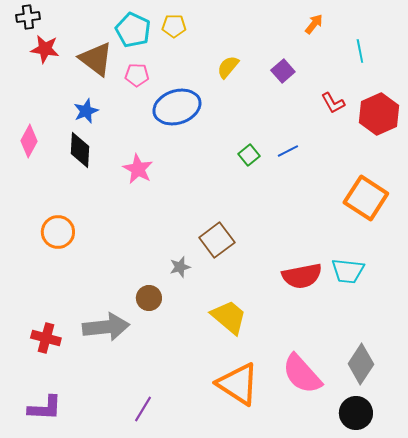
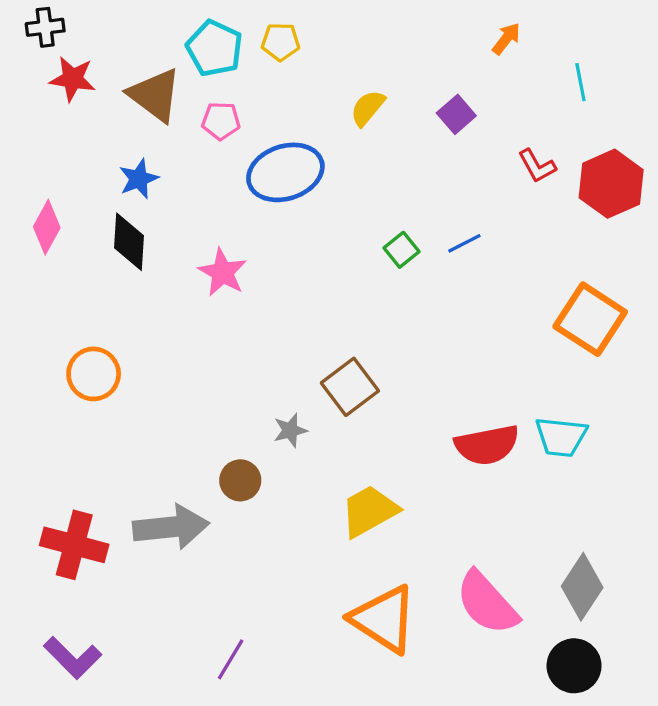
yellow trapezoid: (229, 317) -> (369, 511), turned -69
red cross: (46, 338) -> (74, 545), size x1.4
purple L-shape: (45, 408) -> (73, 658), turned 42

